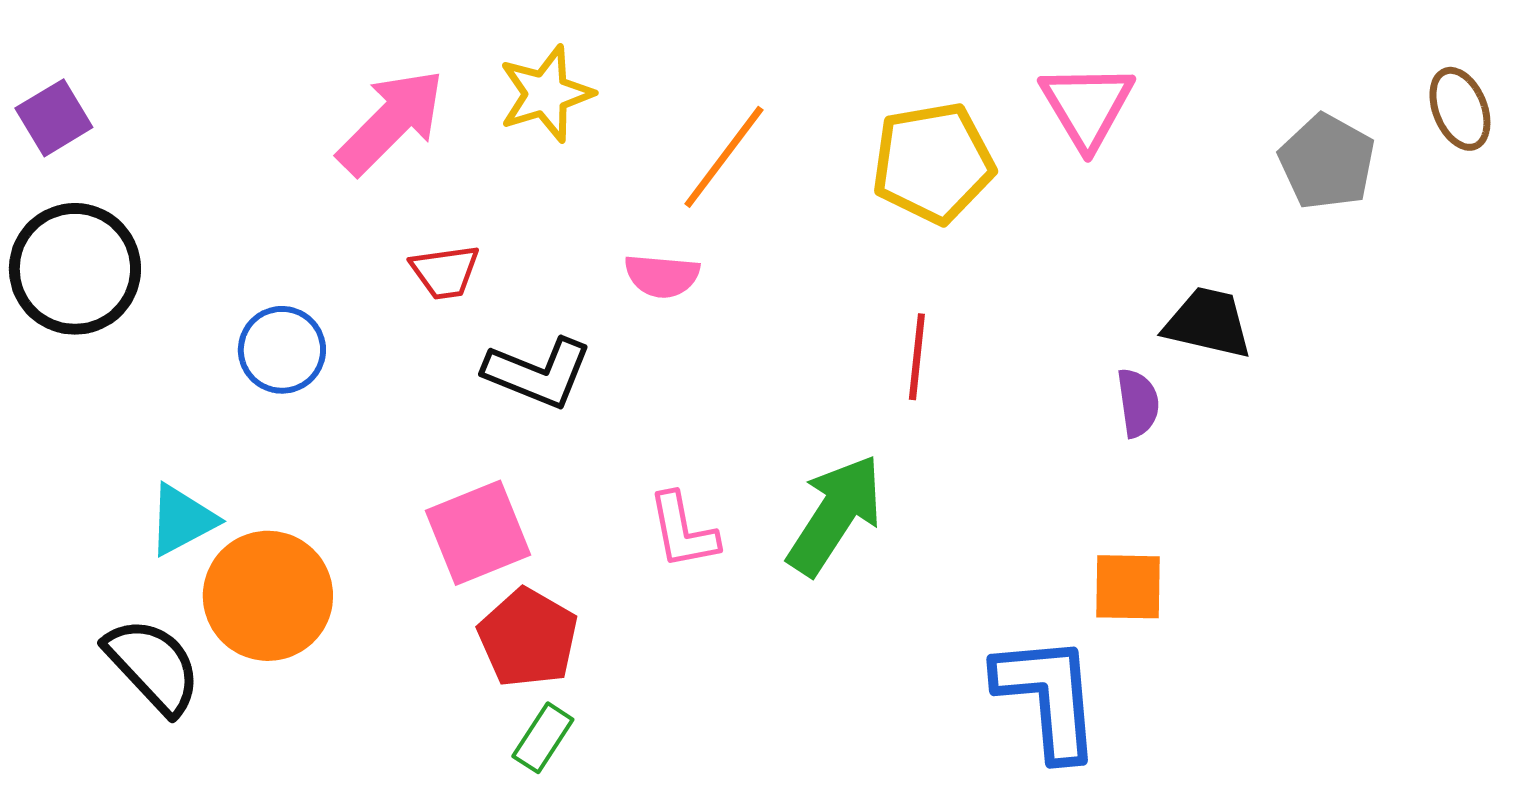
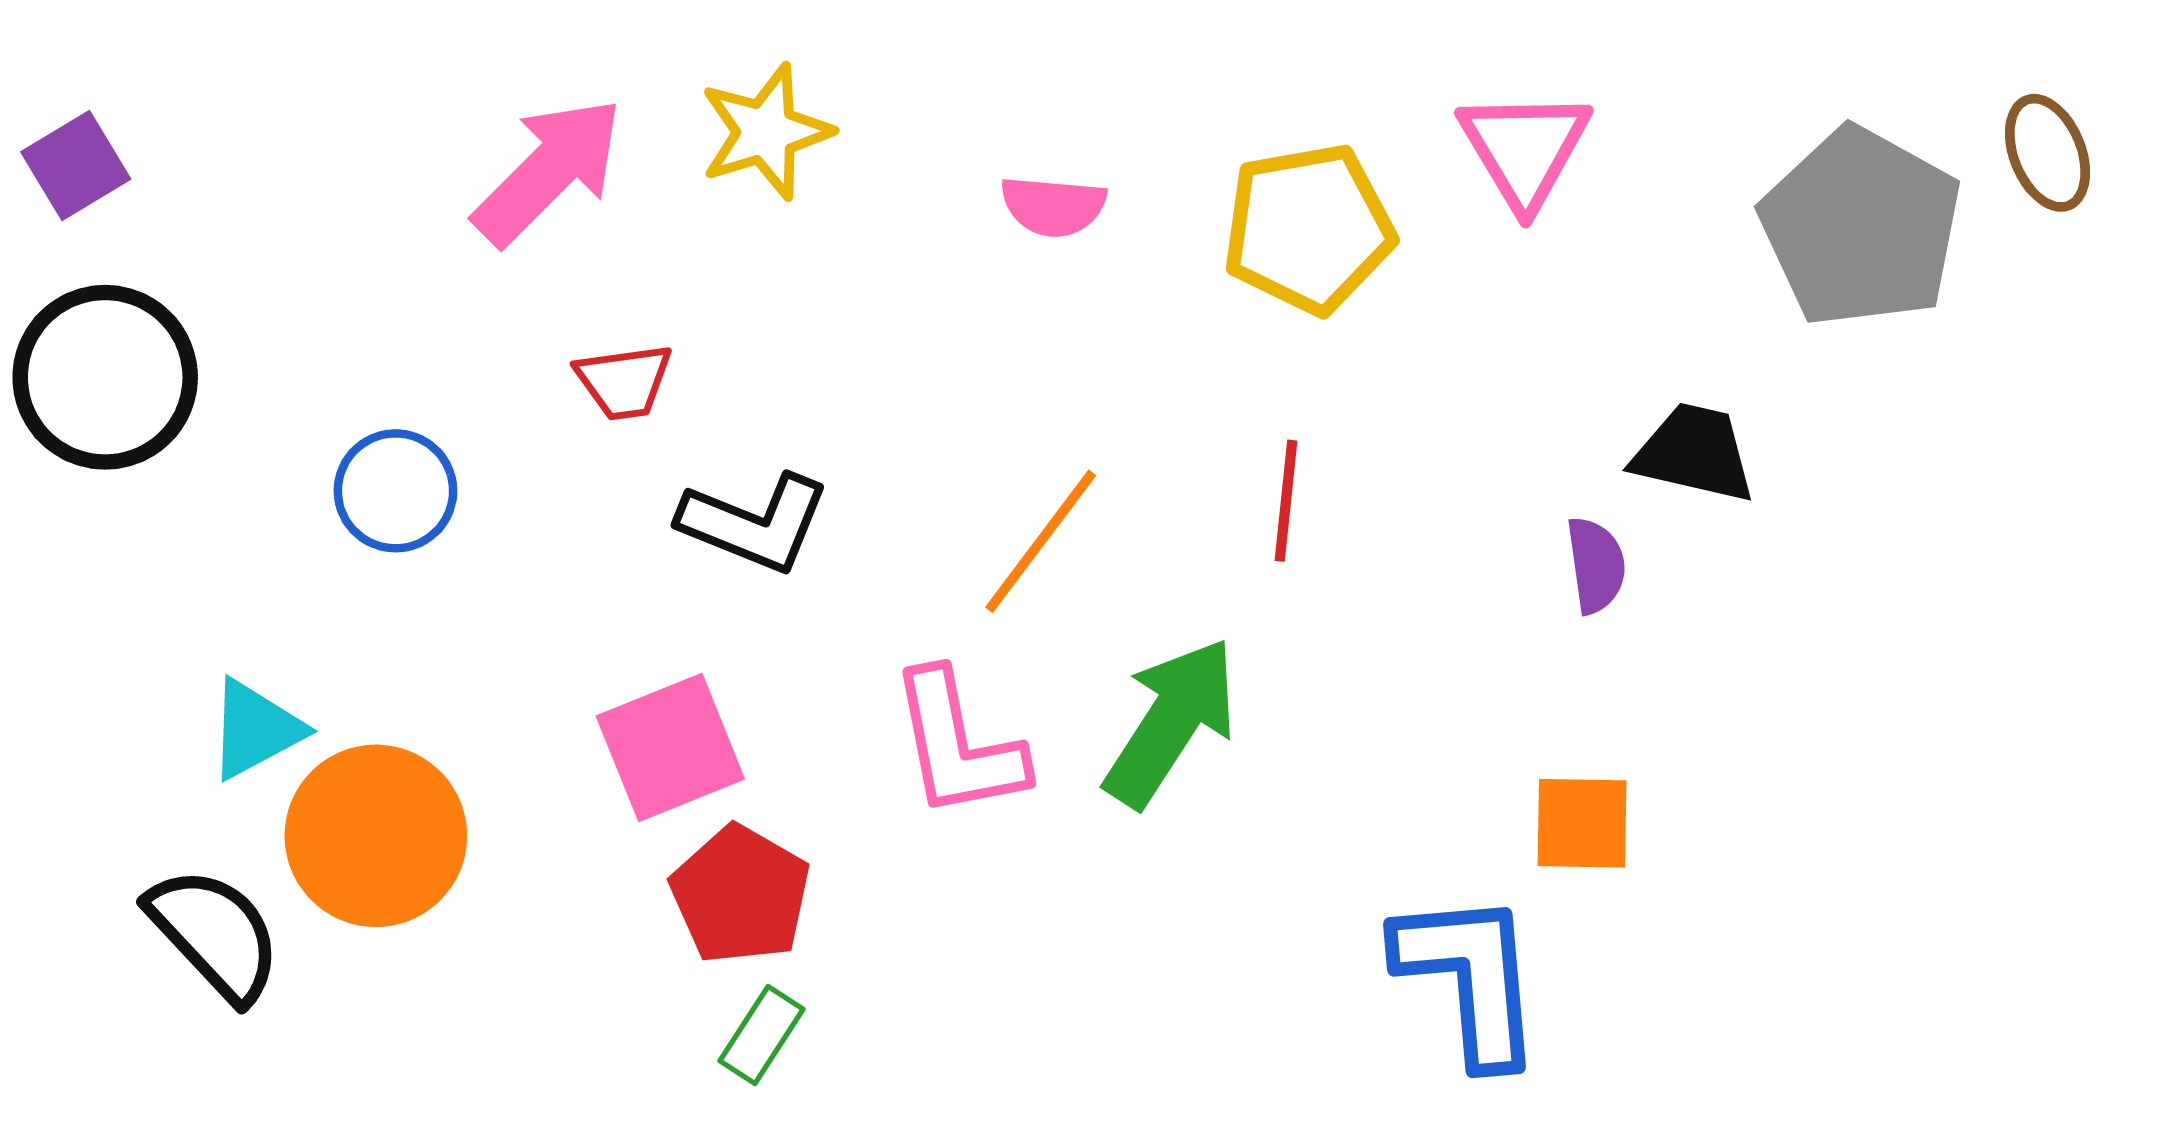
orange line: (724, 157) -> (1041, 541), moved
gray pentagon: (1327, 162) -> (1861, 227), size x1.5
pink semicircle: (662, 276) -> (1053, 206), moved
pink L-shape: (683, 531) -> (958, 745), size x1.4

